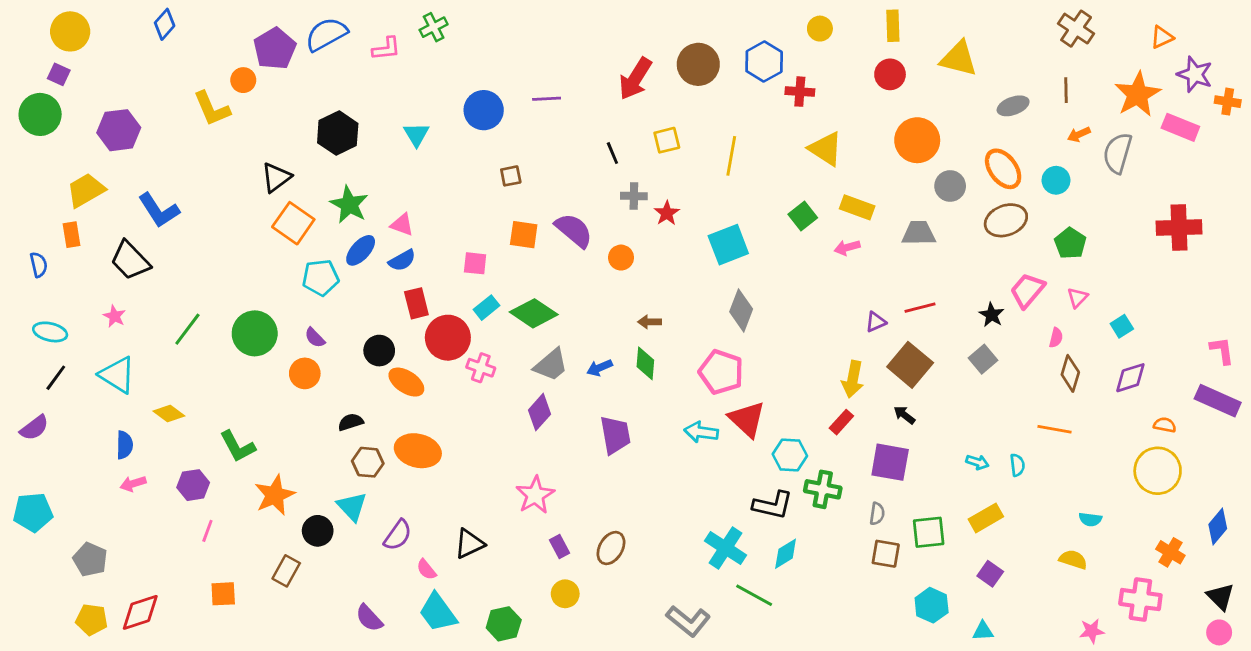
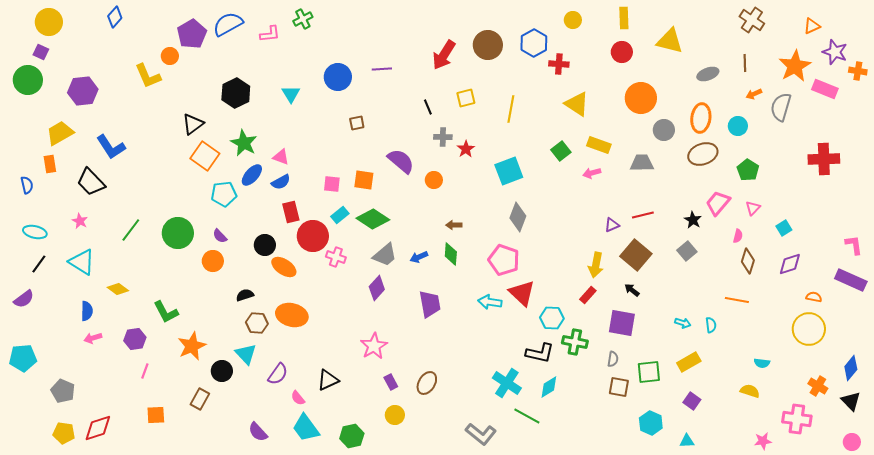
orange ellipse: (1003, 169) -> (701, 118), turned 44
orange square: (524, 235) -> (364, 180), moved
black triangle: (1221, 597) -> (851, 401), moved

